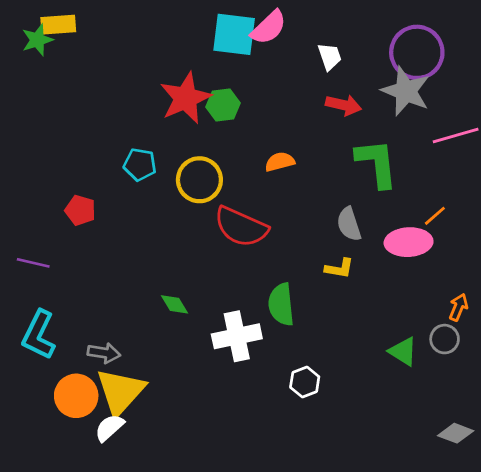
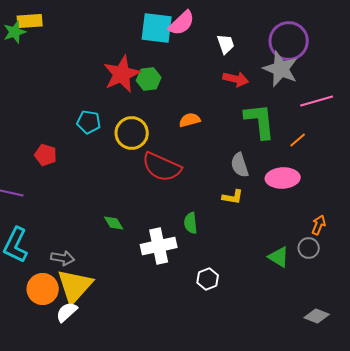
orange line: (435, 216) -> (298, 140), moved
green semicircle: (281, 304) -> (191, 223), size x0.7

